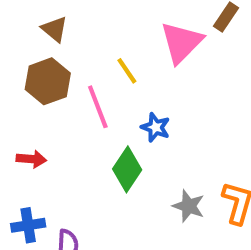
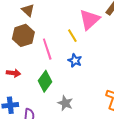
yellow line: (127, 71) -> (72, 36), moved
green diamond: (127, 169) -> (45, 81), moved
gray star: (189, 206) -> (65, 103), moved

